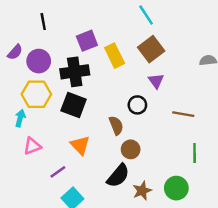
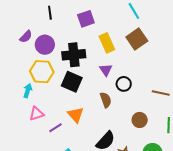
purple square: (87, 41) -> (86, 19), moved
purple triangle: (156, 81) -> (106, 70), moved
brown circle: (131, 149) -> (140, 120), moved
purple line: (58, 172) -> (56, 128), moved

